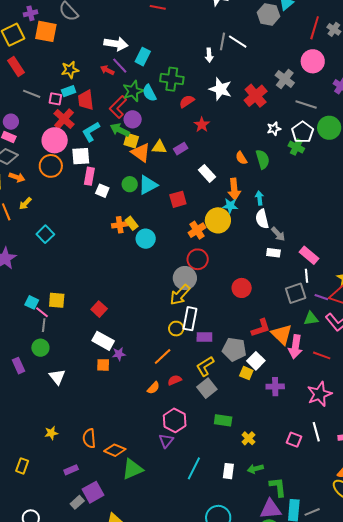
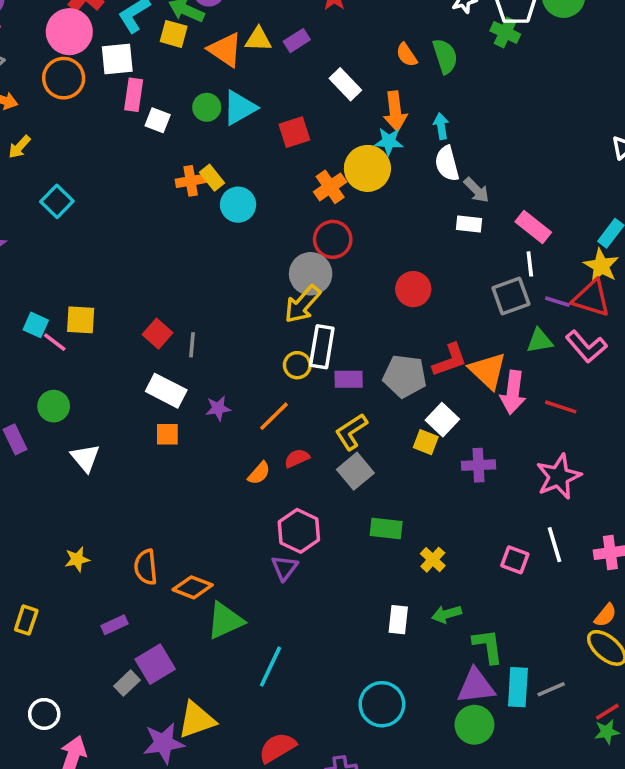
yellow square: (131, 141) -> (174, 34), moved
gray line: (44, 325) -> (192, 345), moved
gray pentagon: (234, 349) -> (405, 376), moved
purple star: (119, 354) -> (218, 408), moved
cyan line: (194, 468) -> (270, 667), moved

